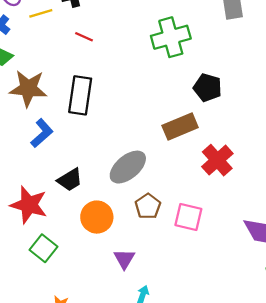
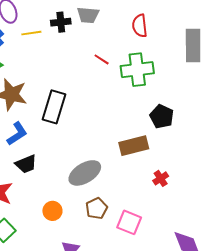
red line: (84, 37) -> (102, 59), moved
red cross: (217, 160) -> (161, 178), size x0.6
black trapezoid: (70, 180) -> (26, 164), moved
orange circle: (97, 217) -> (52, 211), size x0.7

